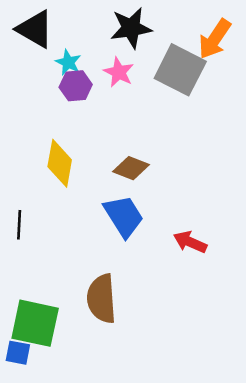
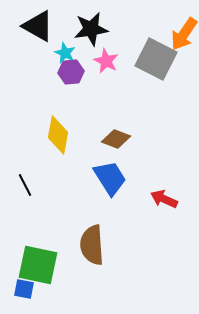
black star: (131, 28) -> (91, 29), moved
black line: (19, 225) -> (25, 185), turned -30

